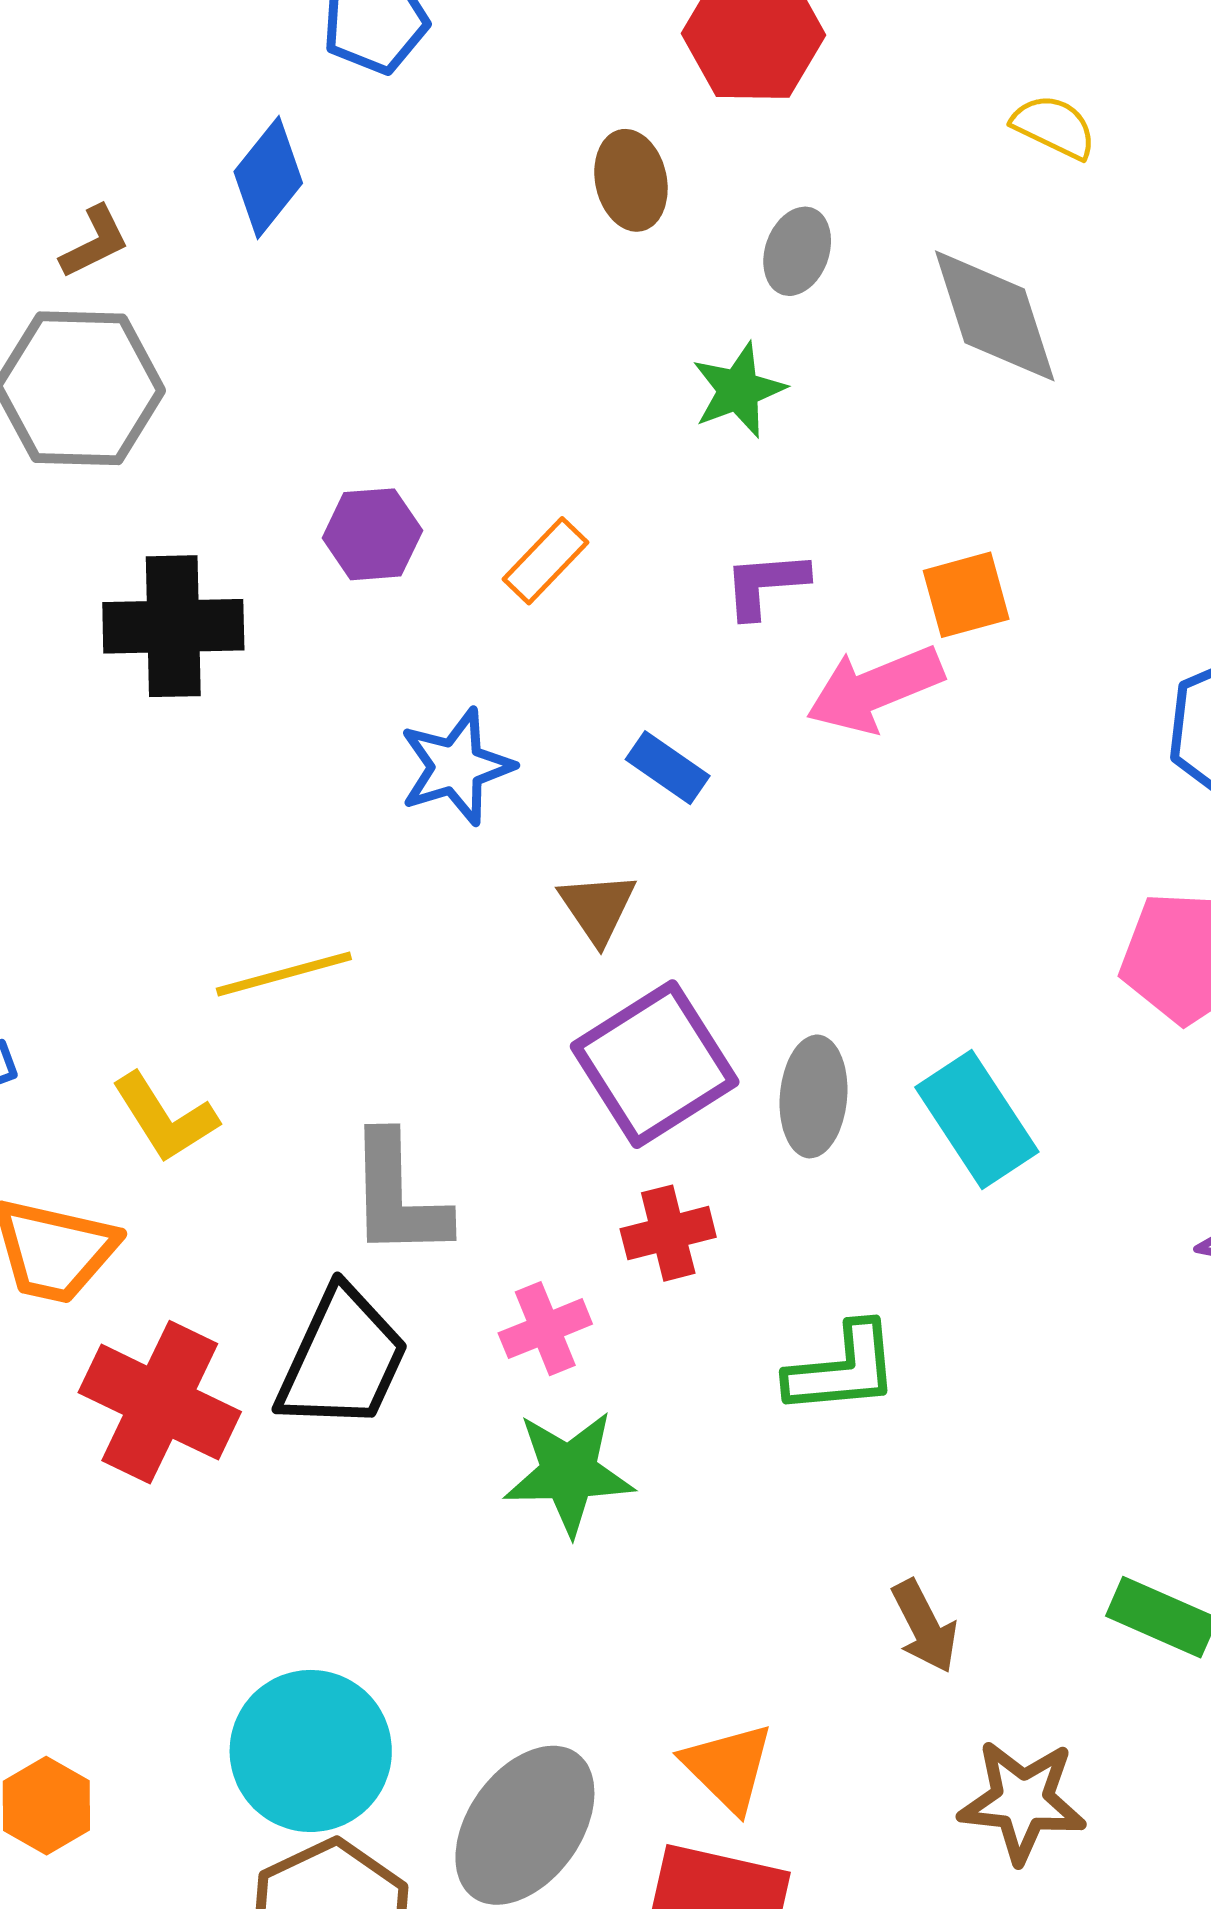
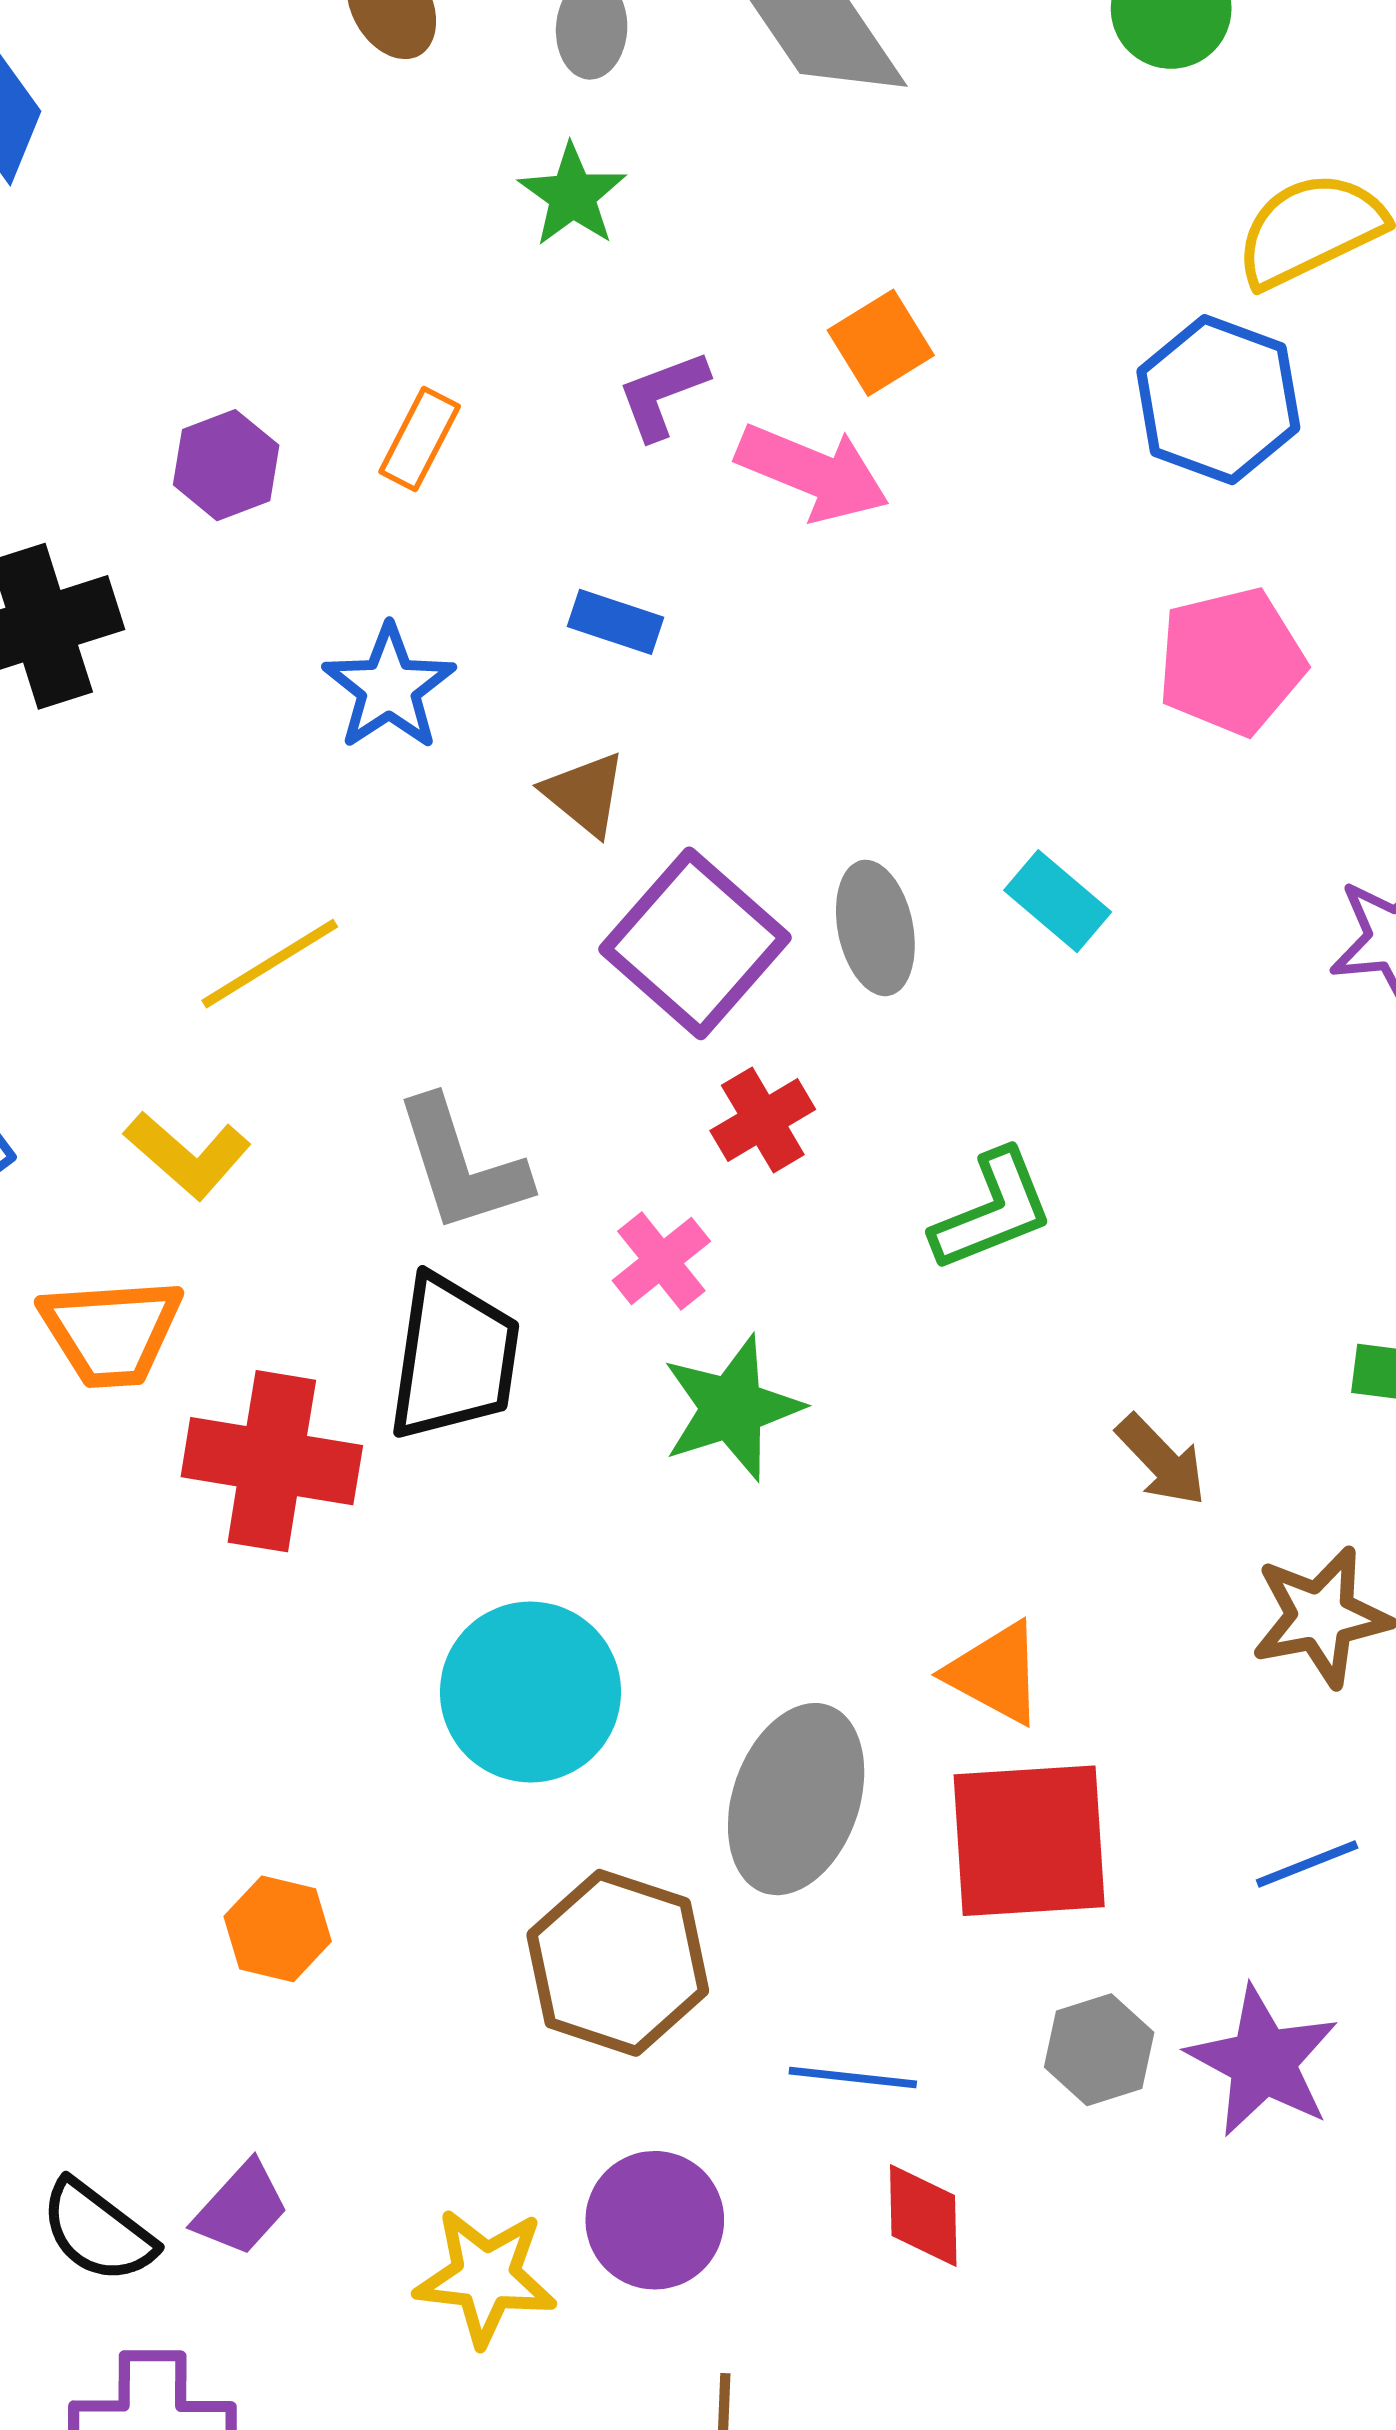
pink arrow: (875, 689) -> (813, 472), turned -119
cyan rectangle: (977, 1119) -> (1058, 901), size x0.7
cyan circle: (311, 1751) -> (530, 1692), moved

